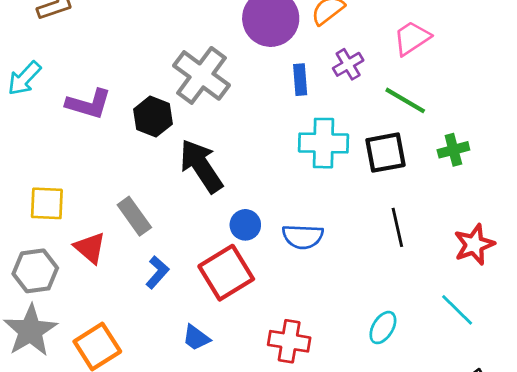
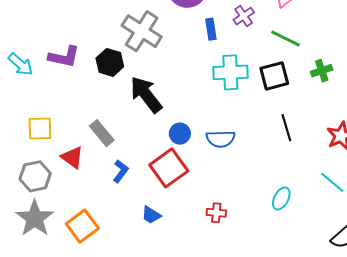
cyan arrow: (24, 78) -> (21, 64), moved, turned -88
red cross: (289, 341) -> (216, 213), size x0.7

